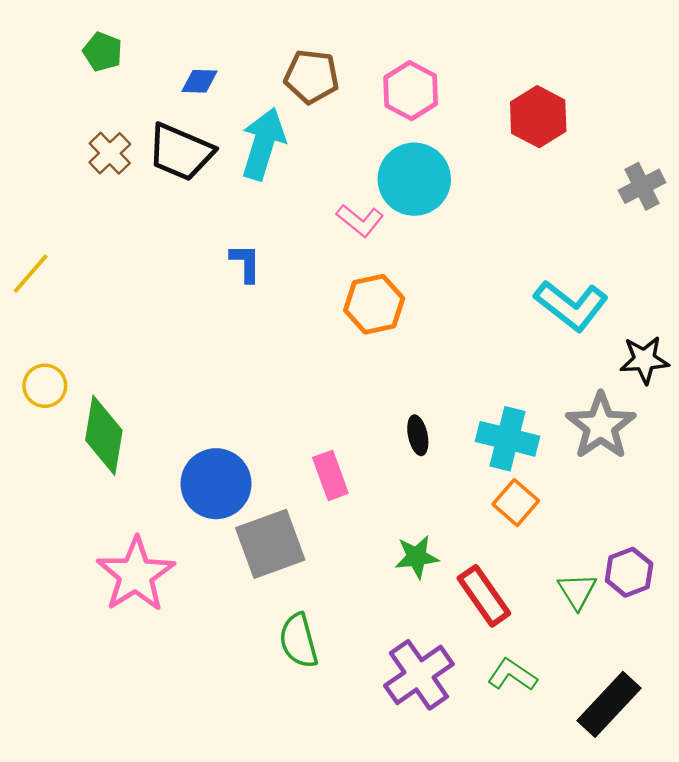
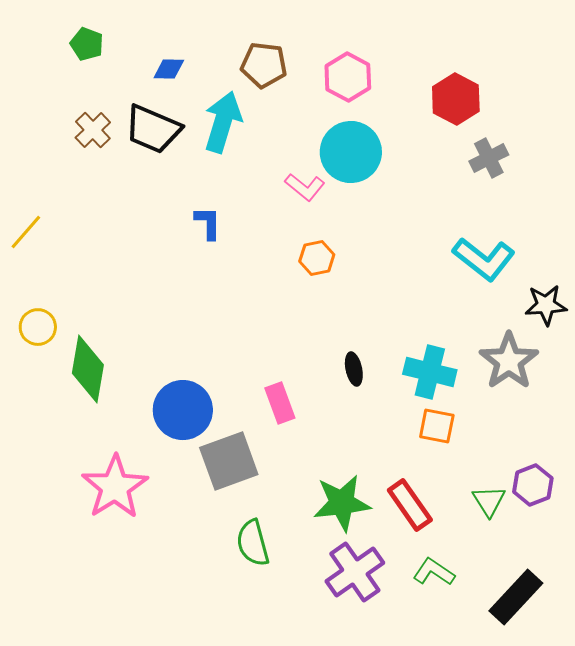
gray cross: (642, 186) -> (489, 158), moved
orange hexagon: (374, 304) -> (317, 258), size x0.7
orange square: (516, 503) -> (437, 426), turned -30
green star: (417, 557) -> (342, 503), moved, size x1.5

